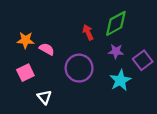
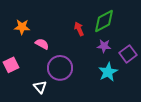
orange star: (25, 40) -> (22, 27), moved
purple circle: (79, 68) -> (60, 68), moved
pink square: (25, 73) -> (11, 65), moved

